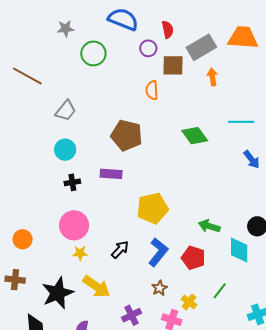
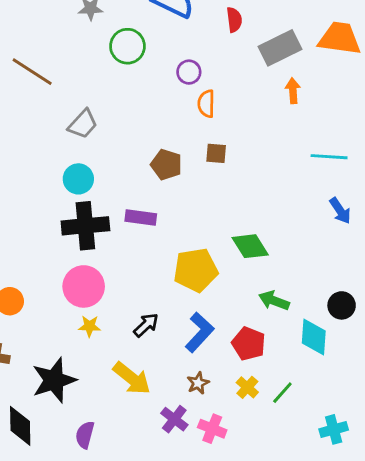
purple circle: (148, 48) -> (189, 72), moved
brown square: (173, 65) -> (216, 153), moved, size x0.7
brown pentagon: (127, 135) -> (166, 165), size x0.7
green diamond: (195, 136) -> (250, 246), moved
black cross: (72, 182) -> (85, 226), size x2.0
yellow arrow: (96, 287) -> (132, 378), moved
yellow cross: (189, 302) -> (247, 387), moved
purple cross: (132, 315) -> (174, 419), moved, turned -30

